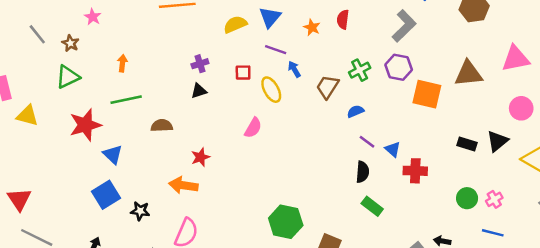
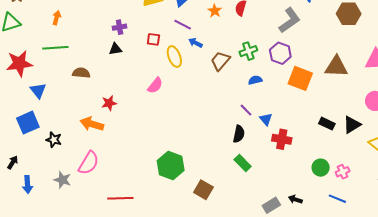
blue arrow: (294, 69) -> (195, 43), turned -40
blue semicircle: (355, 111) -> (255, 80), moved

